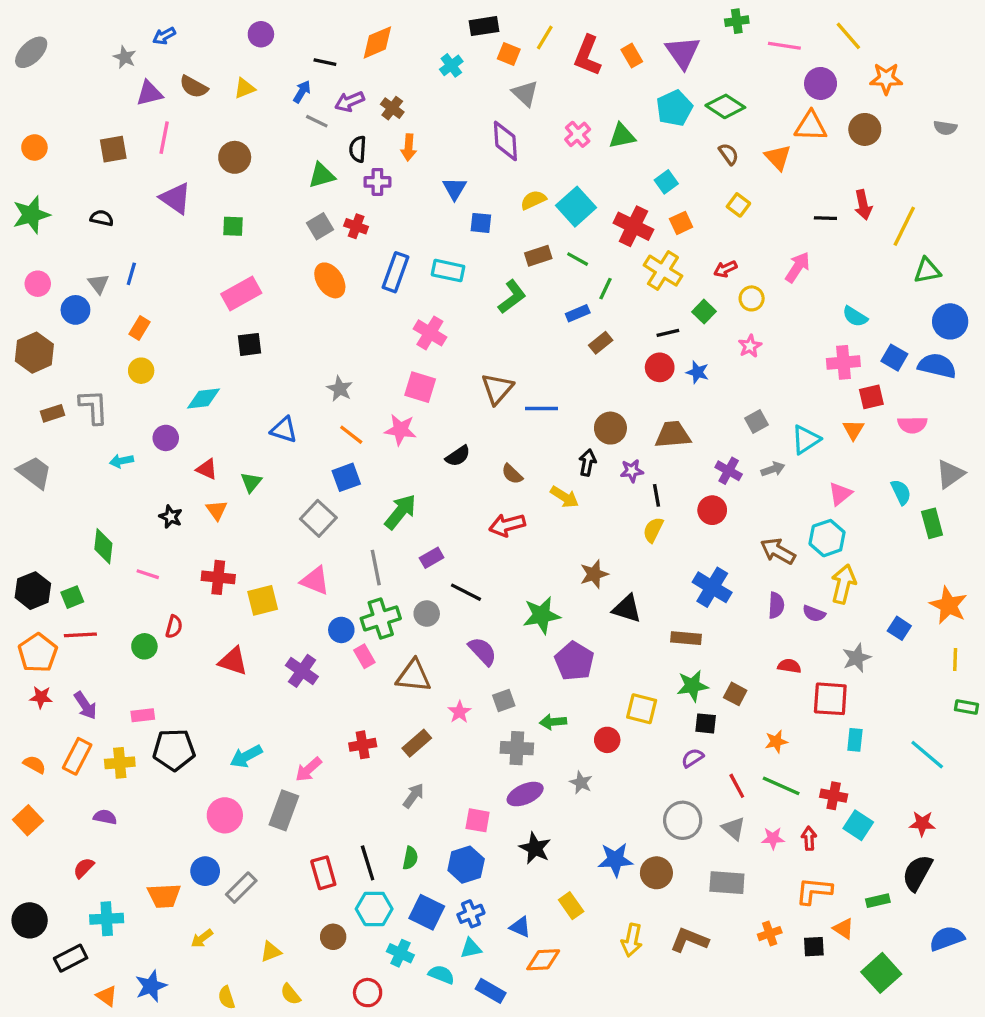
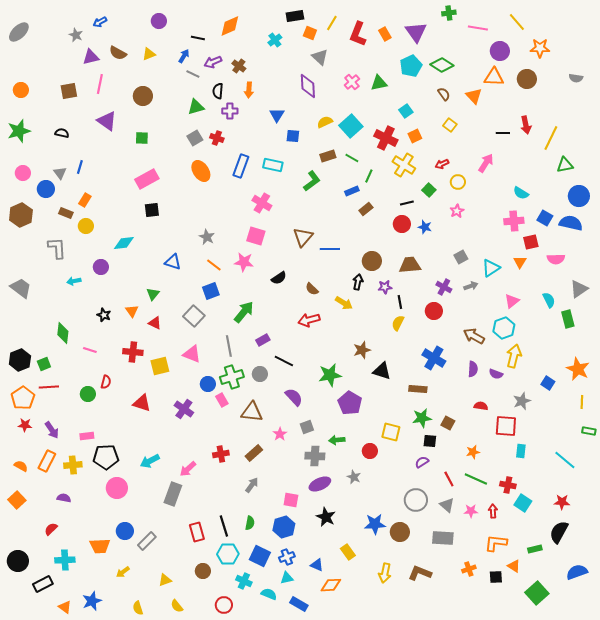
brown rectangle: (53, 413) -> (66, 213), moved, turned 40
red triangle: (207, 469) -> (155, 323), moved
pink circle: (225, 815) -> (117, 488), moved

